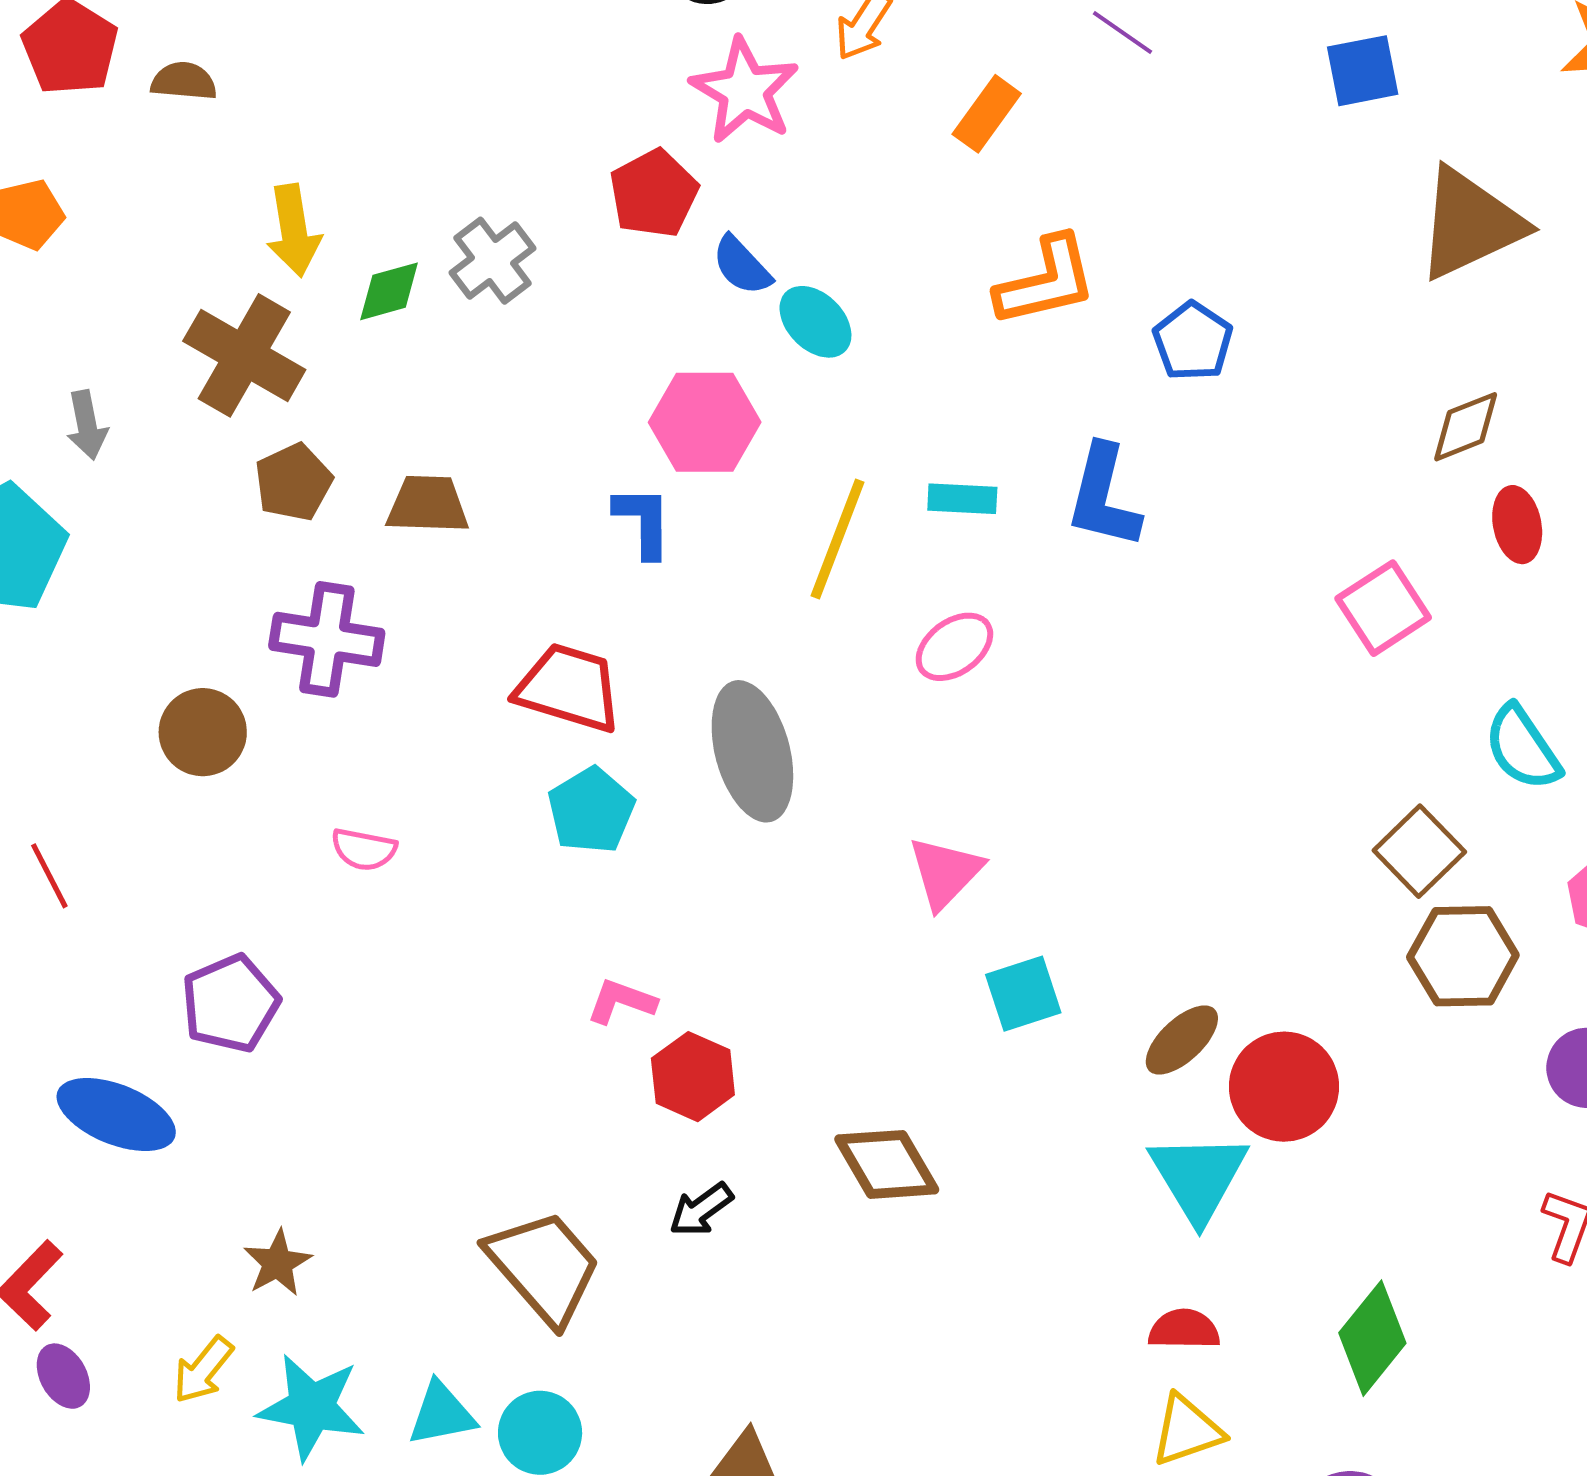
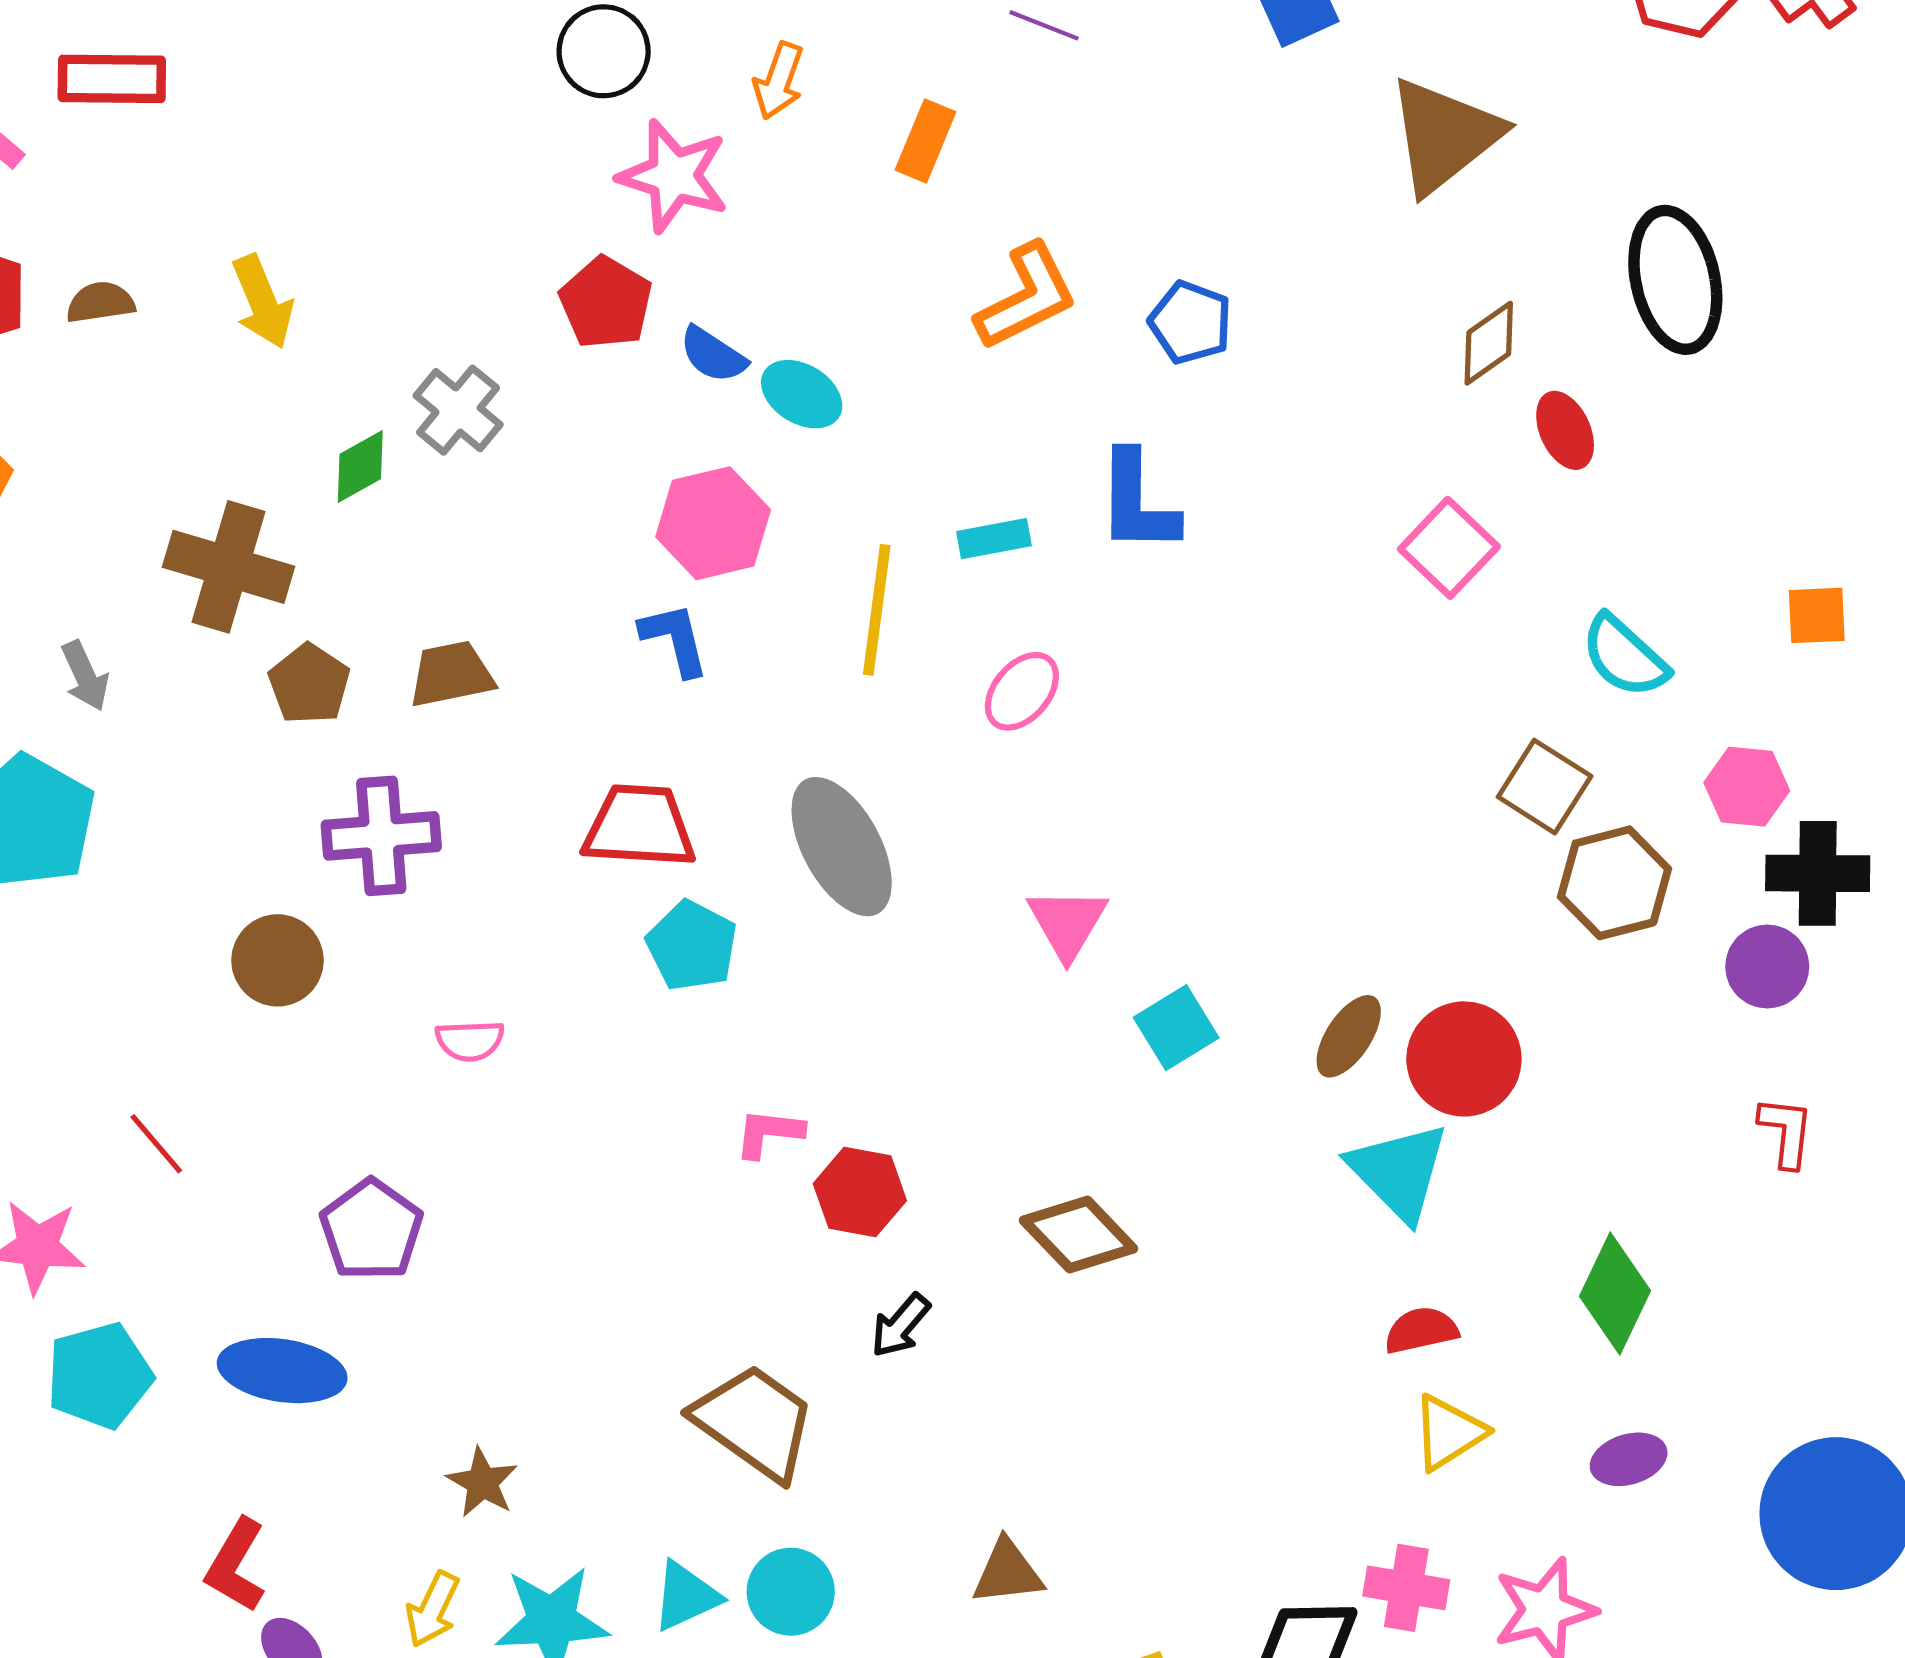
yellow arrow: (294, 230) -> (262, 302), moved

